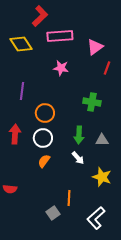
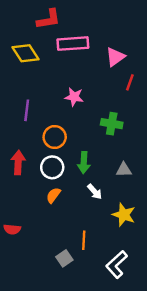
red L-shape: (40, 16) -> (49, 19), turned 35
pink star: (61, 68) -> (74, 97), moved
green arrow: (79, 135) -> (84, 162), moved

